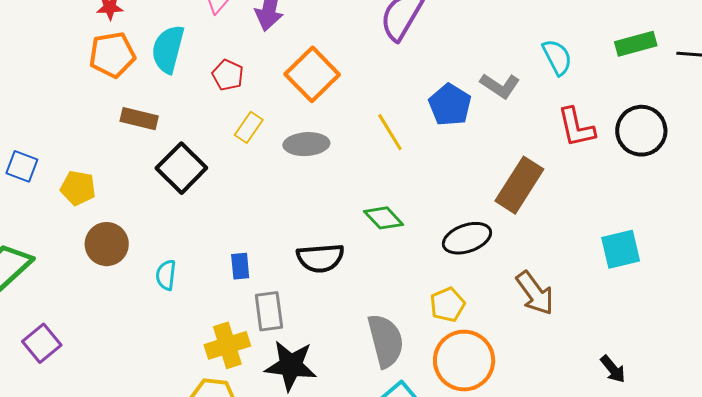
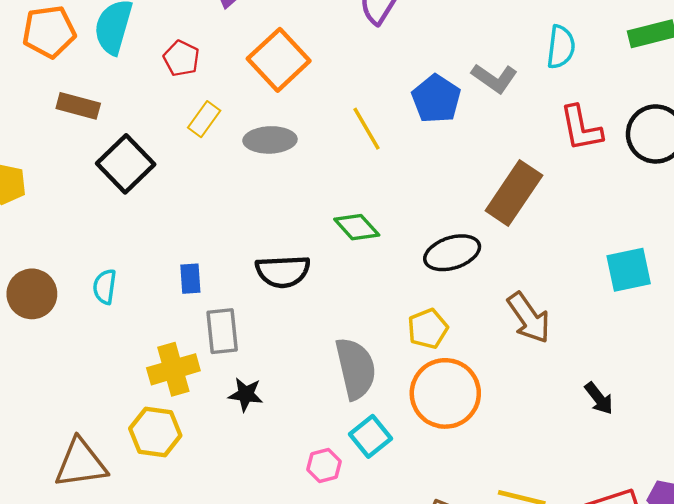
cyan semicircle: (557, 57) -> (561, 47), turned 33
brown circle: (107, 244) -> (32, 294), moved
black star: (291, 366) -> (246, 394), size x0.6
black arrow: (613, 369) -> (599, 398), moved

